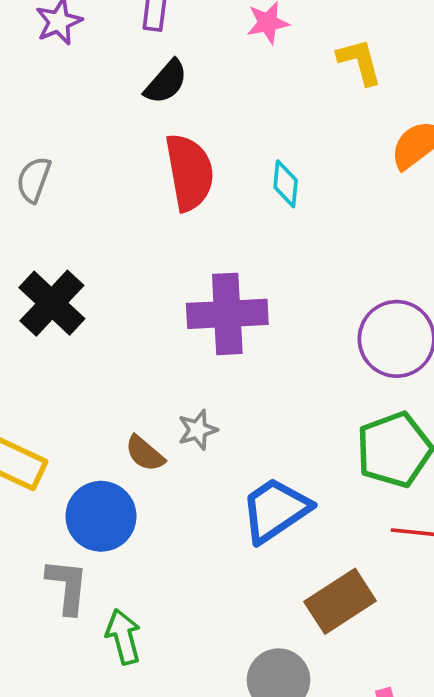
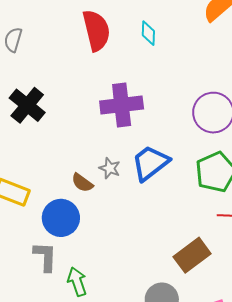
gray star: (198, 430) -> (110, 168), turned -30
blue trapezoid: (275, 510) -> (150, 163), moved

